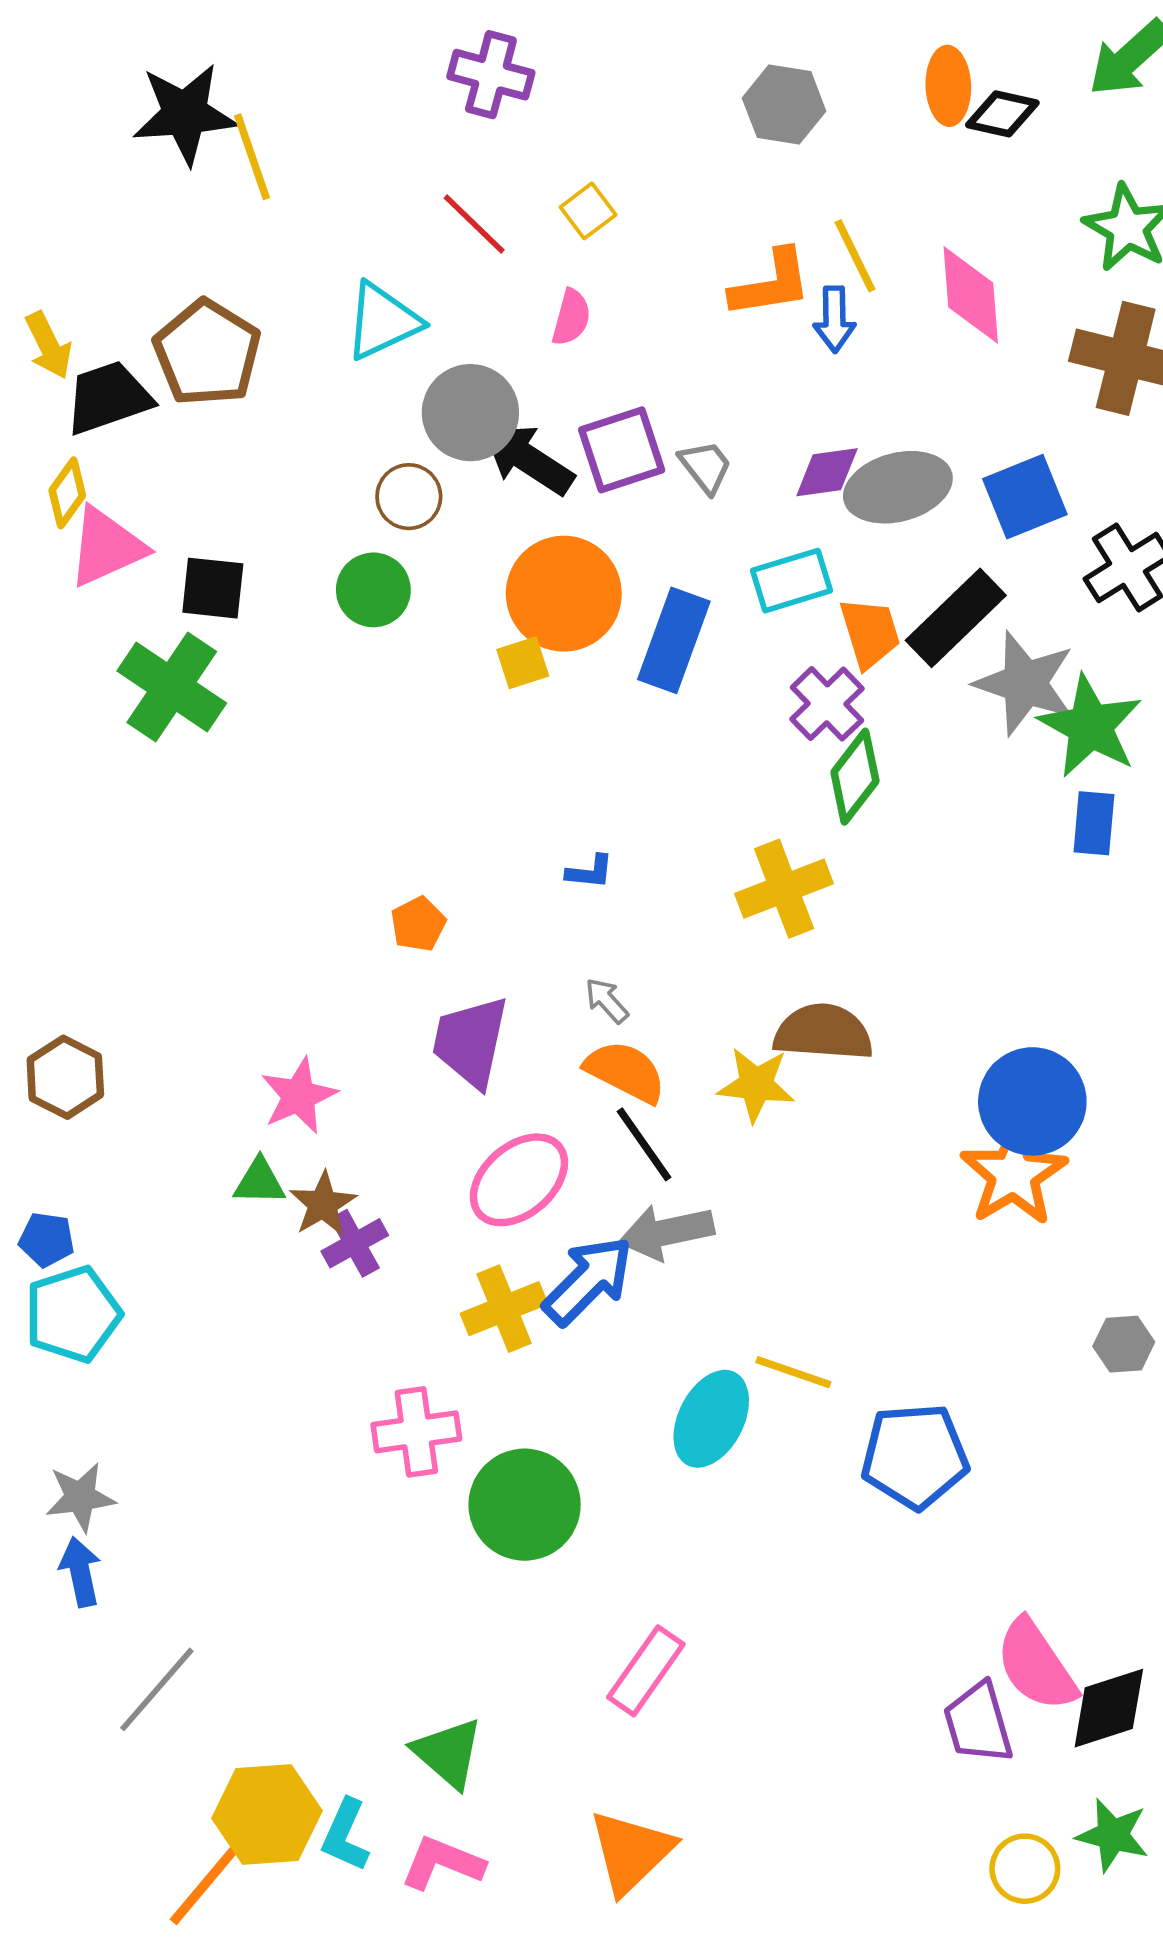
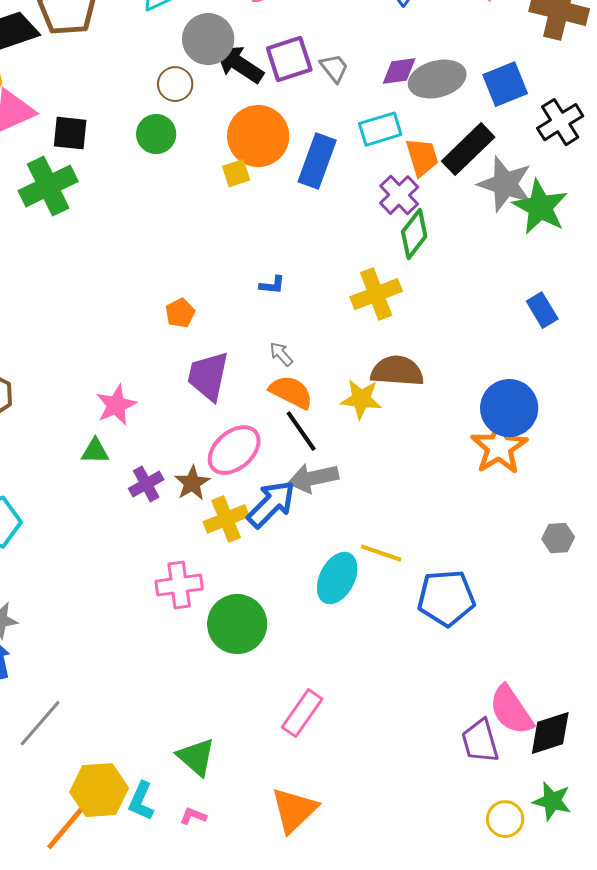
green cross: (172, 687) -> (48, 186), turned 30
blue rectangle: (1094, 823) -> (542, 310), moved, turned -36
brown star: (323, 1204) -> (192, 483), moved
pink L-shape: (442, 1863) -> (193, 816), size x0.6

